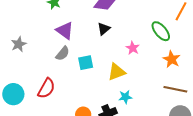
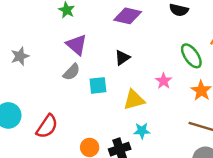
black triangle: (104, 29) -> (122, 58), moved
pink star: (133, 48) -> (164, 81), moved
red semicircle: (46, 88) -> (47, 126), moved

